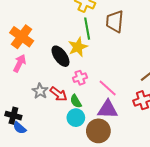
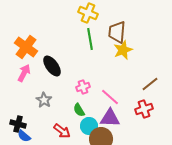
yellow star: (78, 47) -> (123, 50), moved
black ellipse: (60, 56) -> (52, 66), moved
red arrow: (58, 94) -> (62, 131), moved
cyan circle: (76, 118) -> (89, 126), moved

